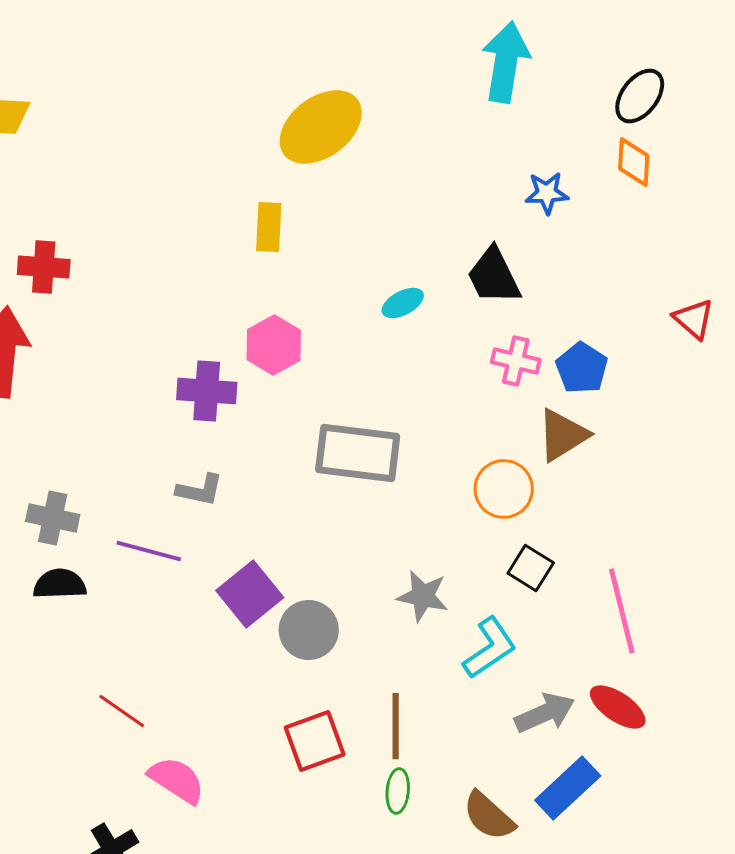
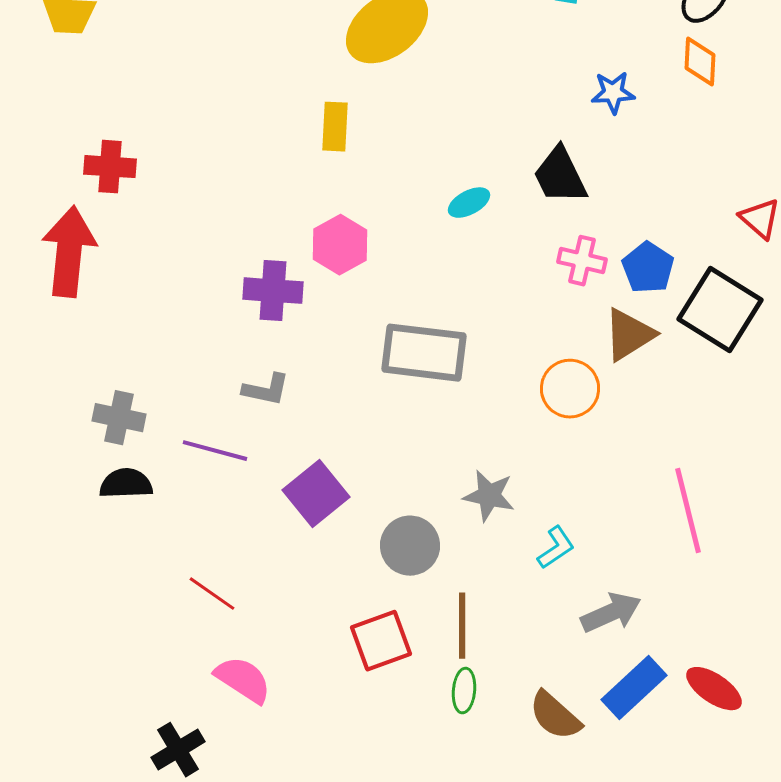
black square: (531, 568) -> (720, 310), moved, size x1.8
gray circle: (309, 630) -> (410, 546), moved
cyan L-shape: (490, 648) -> (556, 548), size x0.7
red ellipse: (618, 707) -> (714, 689), moved
red line: (122, 711) -> (212, 594), moved

